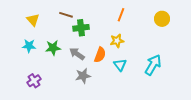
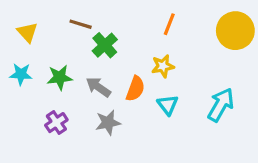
yellow circle: (162, 19) -> (235, 31), size x1.5
green cross: (81, 28) -> (105, 45), turned -35
purple cross: (34, 81) -> (56, 123), moved

